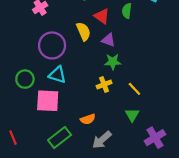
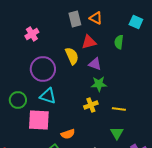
green semicircle: (127, 11) -> (119, 42), moved
red triangle: (102, 16) -> (89, 42), turned -49
yellow line: (134, 89) -> (119, 109), turned -40
orange semicircle: (88, 119) -> (68, 134), moved

